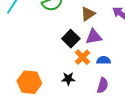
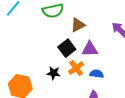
brown triangle: (88, 14) -> (78, 25), moved
black star: (68, 79) -> (54, 73), moved

